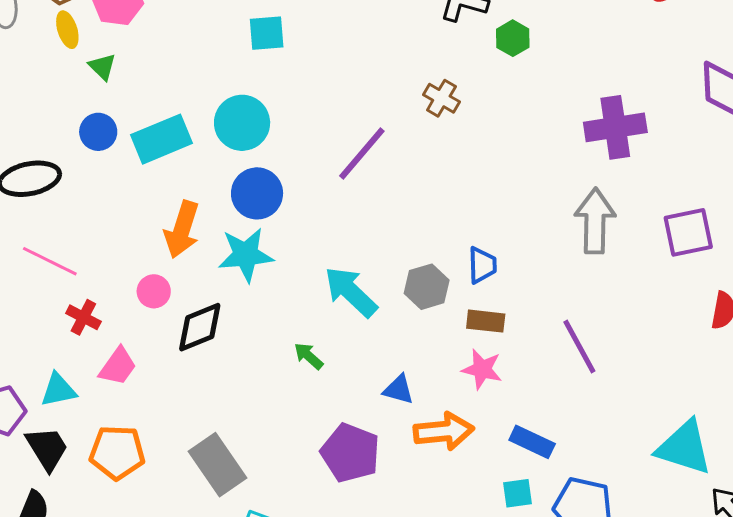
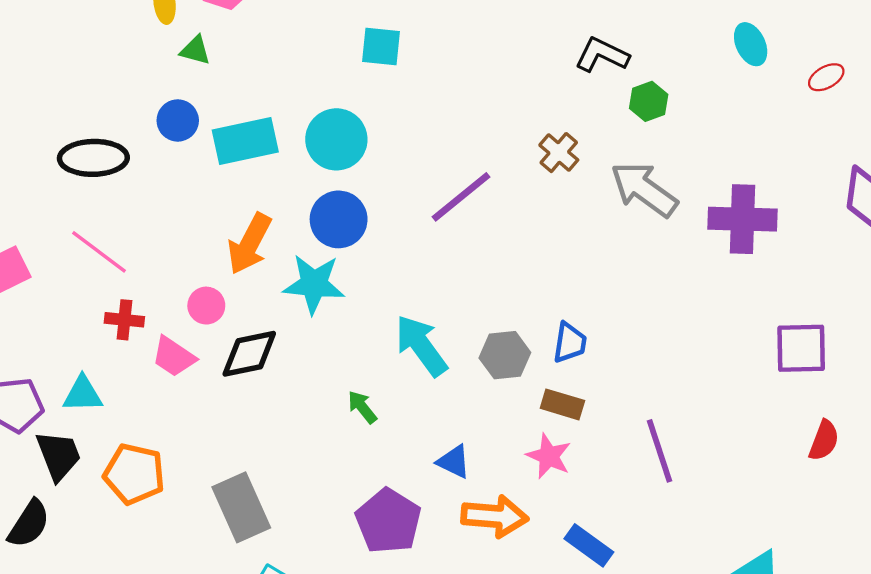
green triangle: (102, 67) -> (195, 50), turned -40
gray arrow: (595, 221) -> (644, 189), moved, turned -66
red cross: (83, 317) -> (124, 320), turned -32
pink trapezoid: (118, 366) -> (174, 357), moved, turned 78

